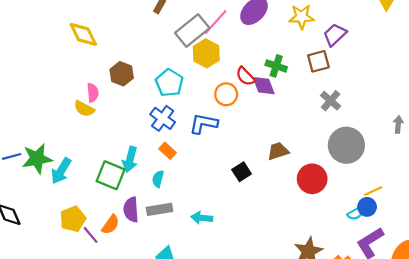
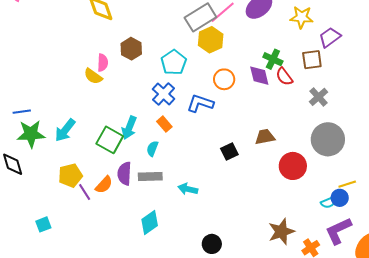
red semicircle: (245, 76) -> (284, 77), moved
green star: (37, 159) -> (31, 134), moved

